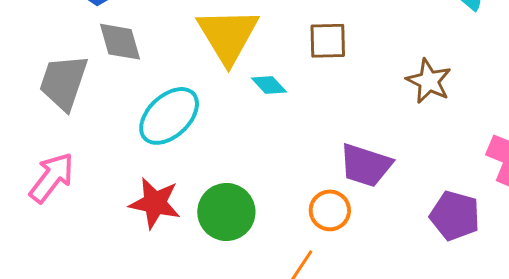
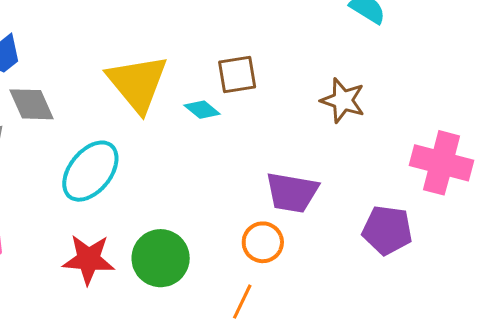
cyan diamond: (269, 85) -> (202, 110), moved

